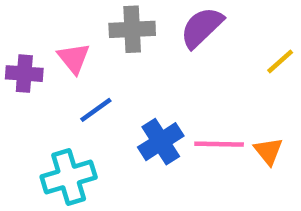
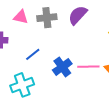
pink triangle: (74, 58) -> (21, 17), moved, turned -35

